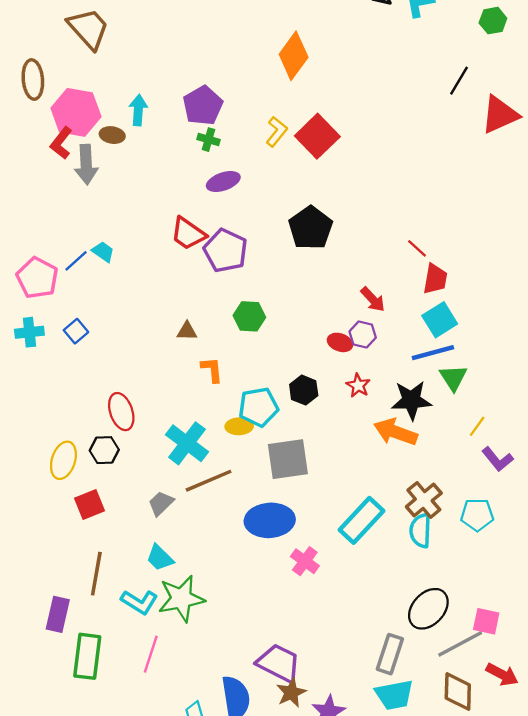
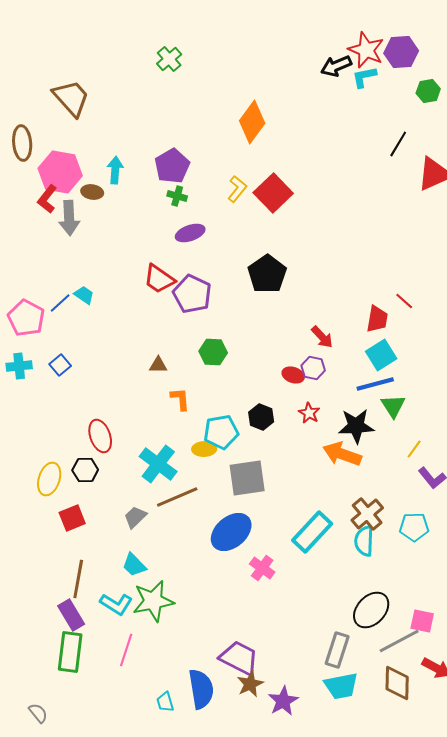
red line: (417, 248) -> (404, 301), moved
blue ellipse: (270, 520) -> (231, 532), turned -36
purple rectangle: (58, 614) -> (71, 615), moved, turned -44

